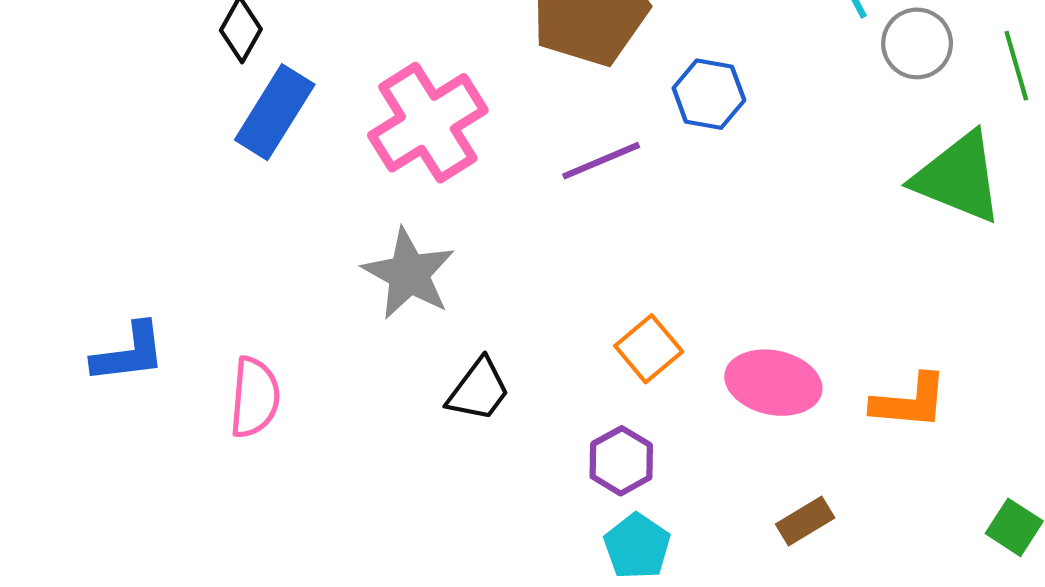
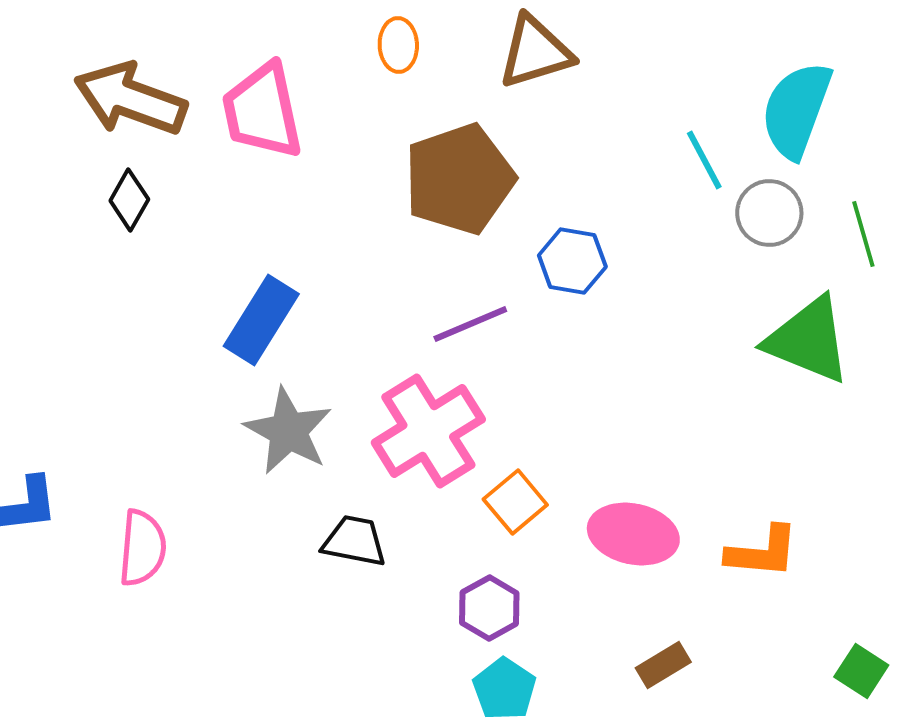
blue rectangle: (275, 112) -> (261, 320), moved
pink cross: (428, 123) -> (428, 431), moved
black trapezoid: (479, 390) -> (354, 541), turned -116

